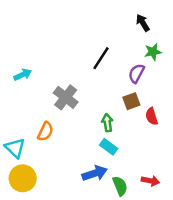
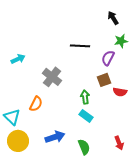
black line: (101, 58) -> (80, 46), turned 60
red semicircle: (152, 116) -> (120, 92), turned -64
blue arrow: (95, 173) -> (55, 137), moved
red arrow: (150, 181) -> (119, 143), turned 56
green semicircle: (120, 186) -> (84, 147), moved

